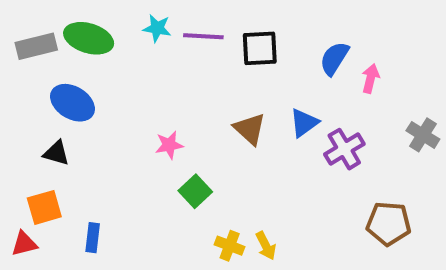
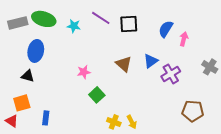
cyan star: (157, 28) -> (74, 26), moved
purple line: (203, 36) -> (101, 18), turned 30
blue ellipse: (72, 103) -> (36, 51), turned 70
red triangle: (24, 244) -> (12, 121), turned 48

